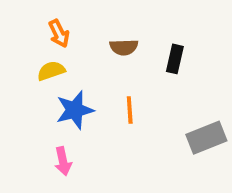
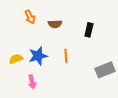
brown semicircle: (124, 47) -> (55, 24), moved
yellow semicircle: (51, 71) -> (16, 59), moved

